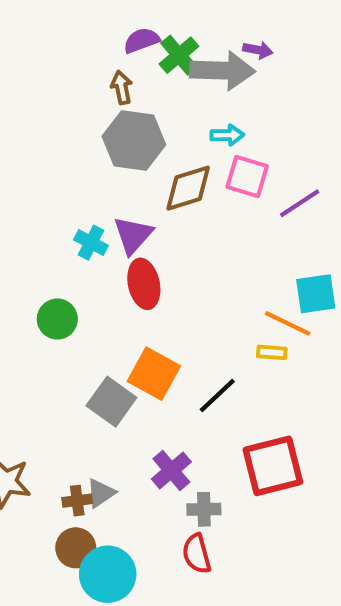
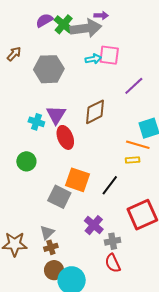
brown arrow: (122, 88) -> (14, 54), moved, turned 63
pink square: (247, 176) -> (109, 55), moved
brown diamond: (188, 188) -> (95, 112), moved
gray triangle: (101, 493) -> (47, 232), moved

